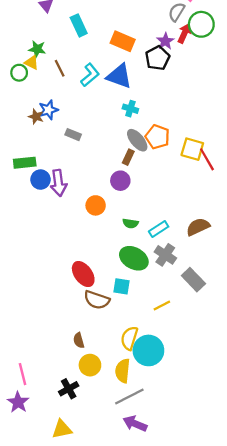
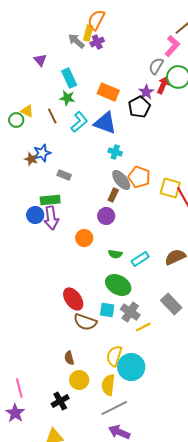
green star: (37, 49) -> (67, 98), moved
green rectangle: (25, 163) -> (50, 200), moved
gray cross: (165, 255) -> (130, 312), moved

